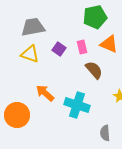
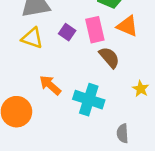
pink rectangle: (82, 47) -> (95, 30), size x1.5

